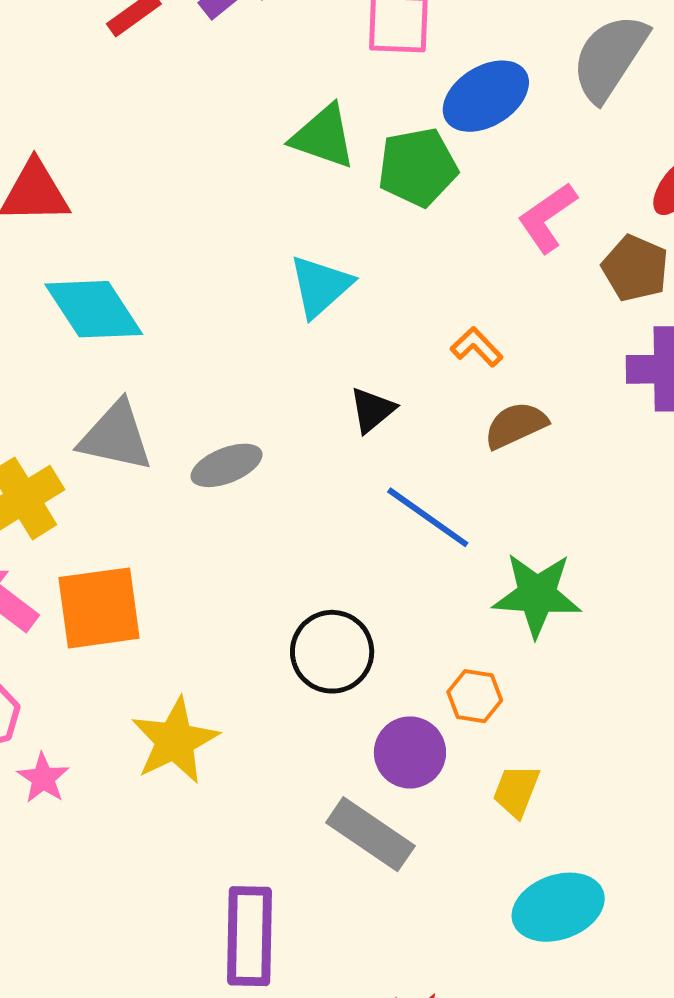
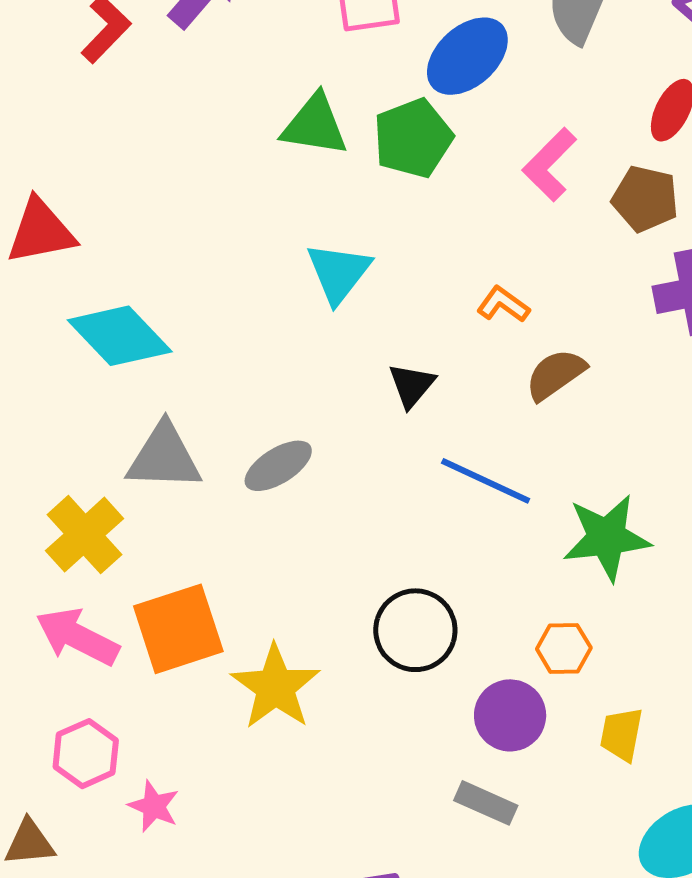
yellow star: (175, 741) -> (275, 687), moved
gray rectangle: (370, 834) -> (486, 803), size x0.7

